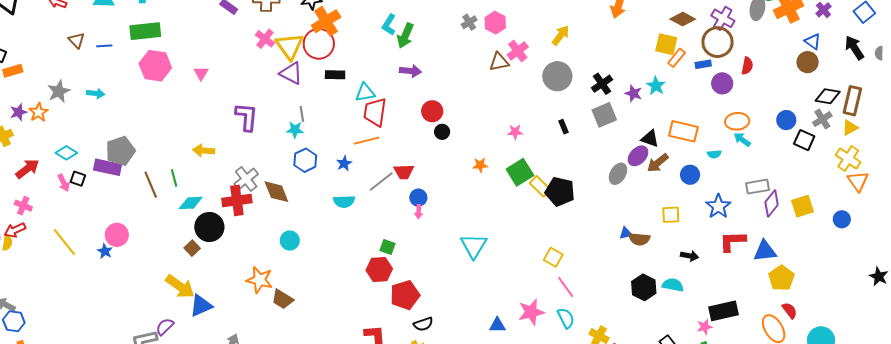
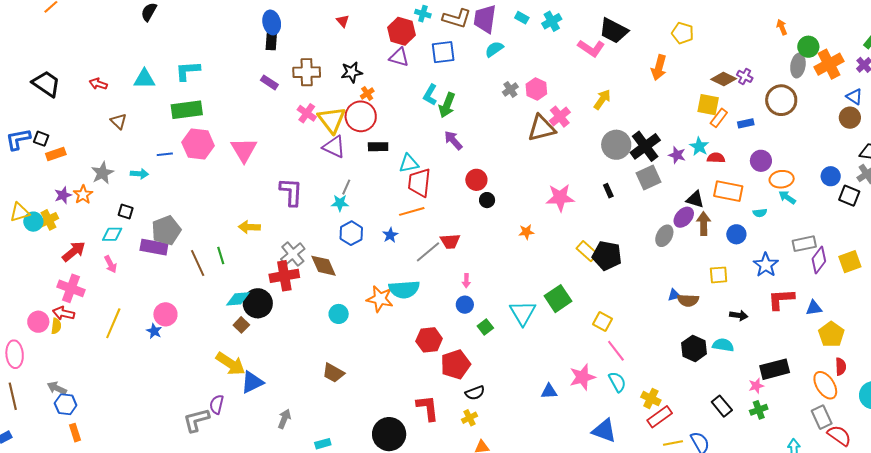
purple cross: (723, 18) -> (745, 76), moved, size x0.7
orange cross: (326, 21) -> (367, 93), size x0.5
brown circle: (717, 42) -> (781, 100), moved
blue line: (104, 46) -> (165, 154), moved
brown triangle: (499, 62) -> (542, 128), size x1.4
red semicircle: (747, 66) -> (716, 158), moved, turned -96
purple arrow: (410, 71) -> (453, 140), turned -135
pink triangle: (201, 73) -> (244, 150), size x1.8
gray circle: (557, 76) -> (616, 145), moved
purple circle: (722, 83) -> (761, 161), moved
black cross: (602, 84) -> (645, 146), size x1.4
gray line: (302, 114) -> (346, 187), turned 35
pink star: (515, 132) -> (560, 198), size x1.8
cyan diamond: (66, 153) -> (112, 234), turned -30
brown arrow: (658, 163) -> (704, 224), turned 130
green square: (520, 172) -> (558, 299), moved
black square: (78, 179) -> (126, 211), moved
blue circle: (418, 198) -> (465, 305), moved
cyan semicircle: (344, 201) -> (404, 289), moved, size x1.4
cyan diamond: (191, 203) -> (238, 299), moved
pink cross: (23, 206) -> (71, 288), size x1.5
red arrow: (15, 230) -> (63, 313), turned 40
yellow line: (64, 242) -> (113, 323), turned 64
green square: (388, 247) -> (485, 327), moved, turned 35
blue triangle: (765, 251) -> (814, 308), size x0.7
orange star: (260, 280) -> (380, 299), moved
red semicircle: (790, 311) -> (841, 367), turned 36
purple semicircle: (165, 327) -> (217, 404), turned -30

